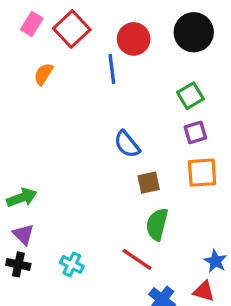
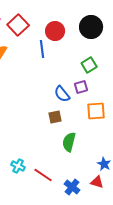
purple square: (195, 132) -> (81, 87), moved
blue semicircle: (127, 144) -> (62, 94), moved
brown square: (149, 183) -> (55, 117), moved
red line: (137, 259) -> (43, 175), moved

